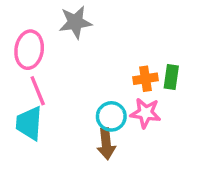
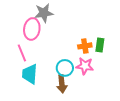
pink ellipse: (29, 50) -> (32, 29), moved
cyan trapezoid: (29, 123) -> (30, 74), moved

